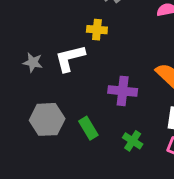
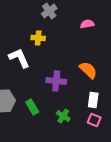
white L-shape: (70, 58) -> (19, 58), turned 80

